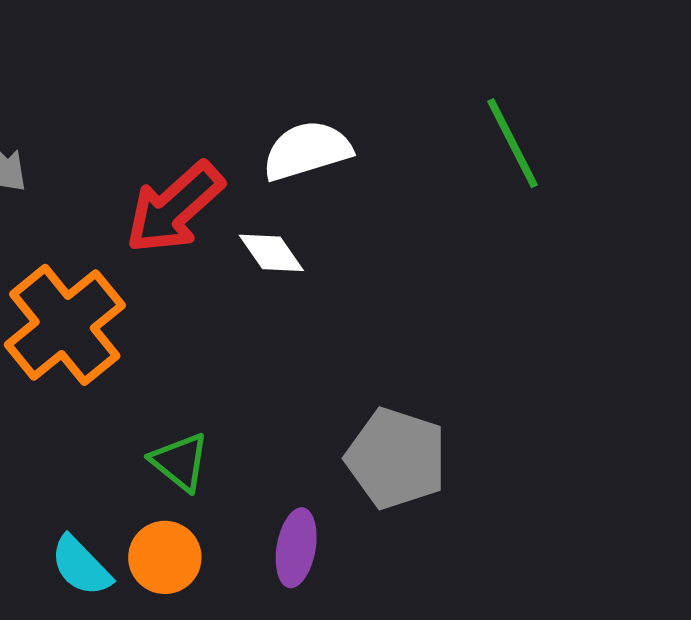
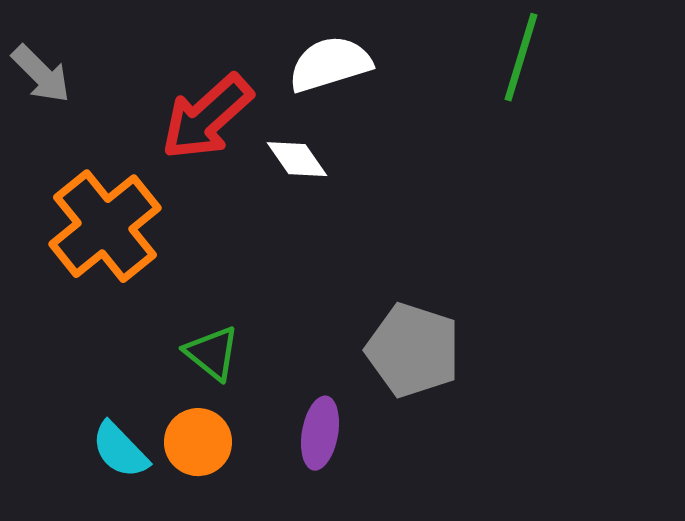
green line: (512, 143) -> (521, 57), turned 44

